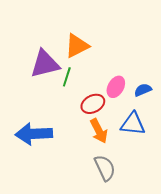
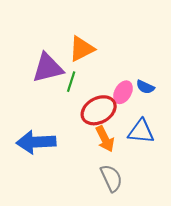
blue semicircle: (143, 90) -> (145, 87), moved, turned -132
red ellipse: (93, 104) -> (99, 110), size x1.4

